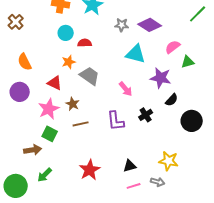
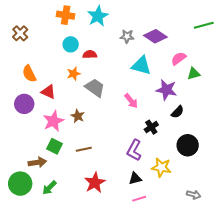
green line: (198, 14) -> (204, 25), turned 30
red triangle: (55, 83) -> (48, 92), moved
purple L-shape: (116, 121) -> (134, 150), moved, turned 35
black circle: (192, 121) -> (188, 145), moved
brown line: (81, 124) -> (84, 149), moved
yellow star: (169, 161) -> (161, 167), moved
gray arrow: (158, 182) -> (194, 195), moved
green circle: (16, 186) -> (20, 184), moved

